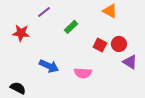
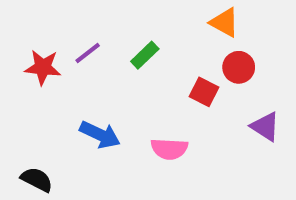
purple line: (44, 12) -> (88, 53), moved
red circle: (119, 44) -> (239, 67), moved

